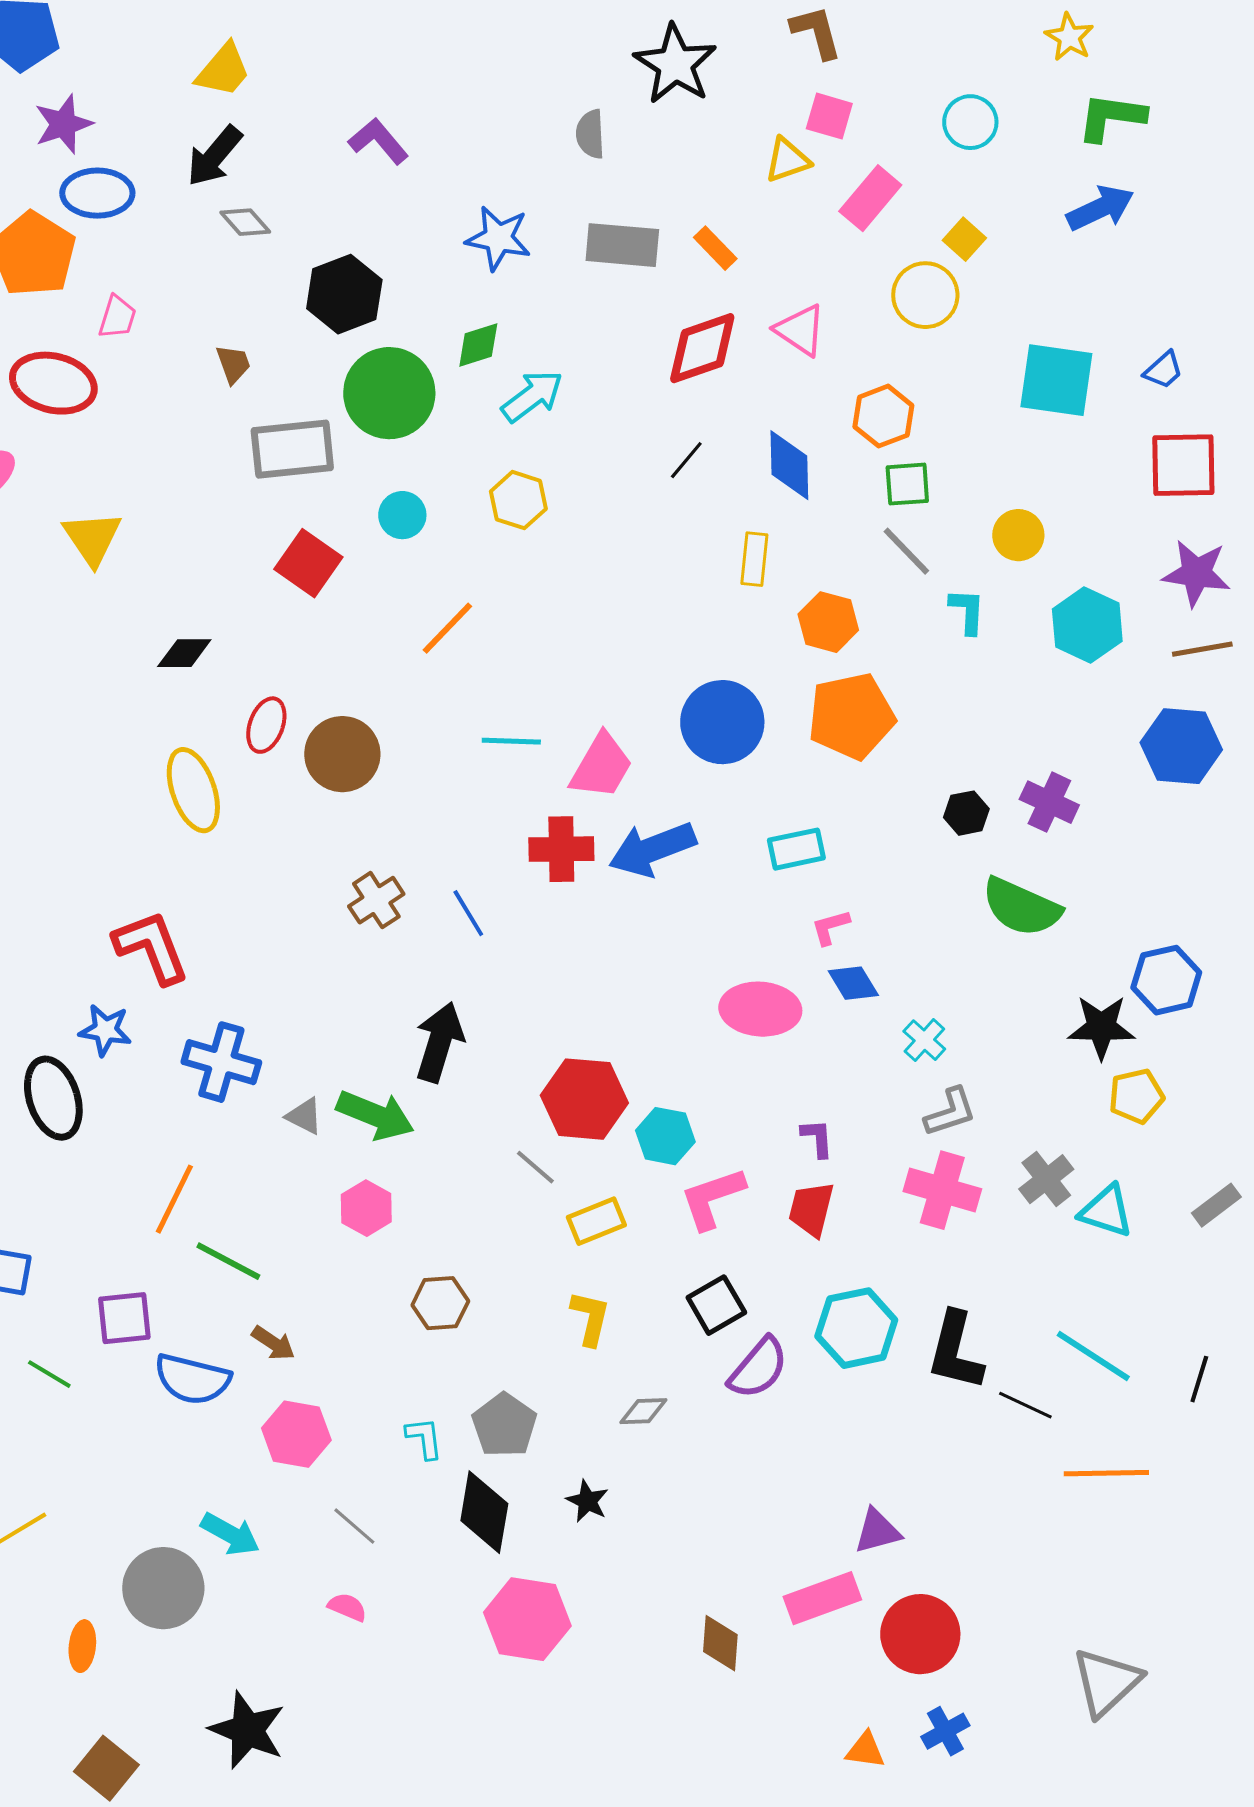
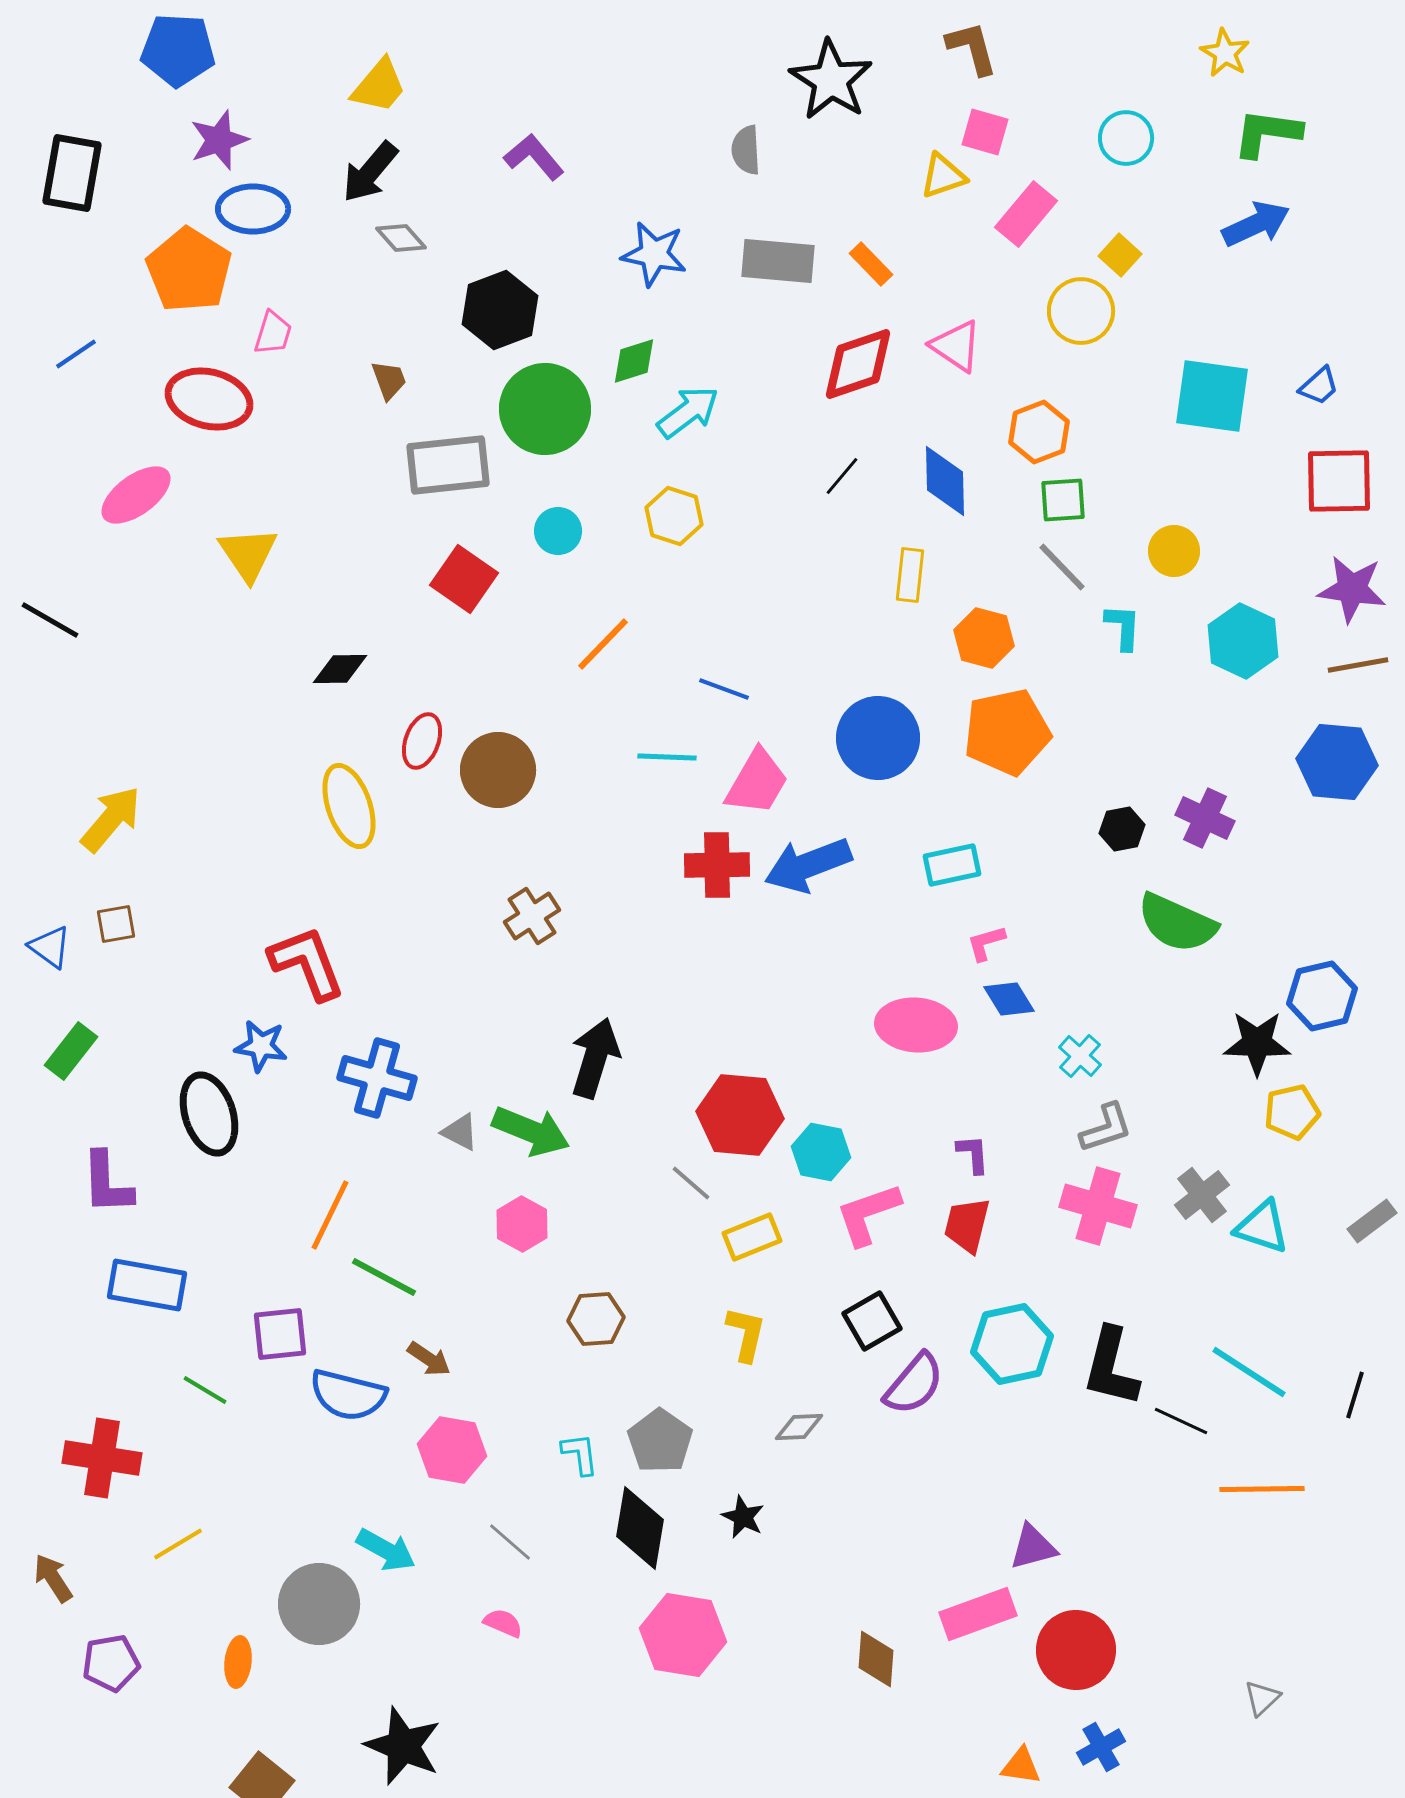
blue line: (468, 913) -> (724, 689), moved, turned -39
gray triangle: (1106, 1682) -> (1262, 1698), size x0.5

